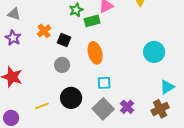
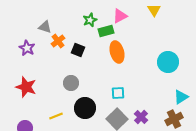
gray triangle: (14, 14) -> (45, 27), moved
orange ellipse: (95, 53) -> (117, 52), moved
gray circle: (62, 65) -> (71, 83), moved

